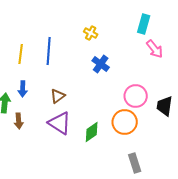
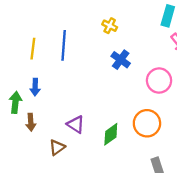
brown triangle: (58, 96) -> (57, 147), moved
pink circle: (136, 96) -> (159, 81), moved
purple triangle: (60, 123) -> (76, 124), size x0.7

